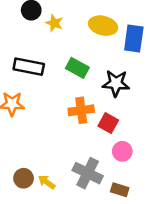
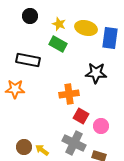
yellow star: (54, 23) -> (59, 24), moved
green rectangle: (77, 68) -> (58, 44), moved
red square: (108, 123) -> (81, 116), moved

